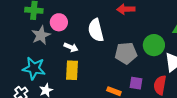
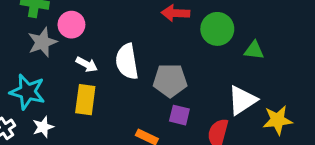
white semicircle: (96, 30) -> (127, 61), moved
green circle: (154, 45) -> (217, 29), moved
purple square: (136, 83) -> (179, 115), moved

